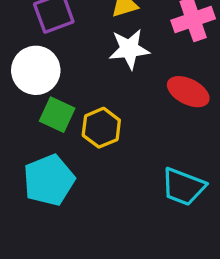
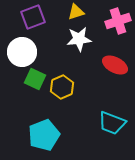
cyan pentagon: (49, 180) -> (44, 135), moved

